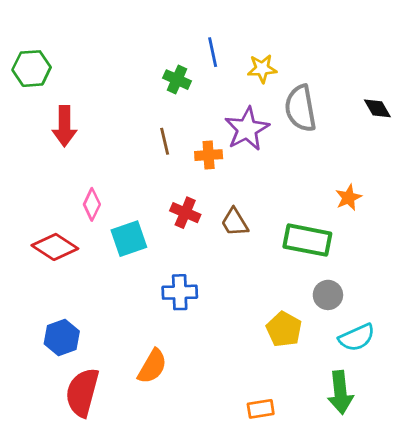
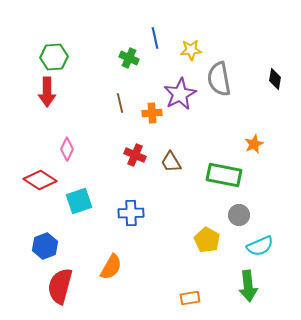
green hexagon: (32, 69) -> (54, 57), moved
black diamond: (377, 108) -> (275, 79), turned 40
cyan square: (129, 239) -> (79, 201), moved

